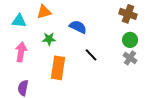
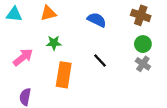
cyan triangle: (19, 21) -> (14, 14), moved
blue semicircle: (78, 27) -> (97, 20), moved
pink arrow: (21, 52) -> (23, 57), turned 42

